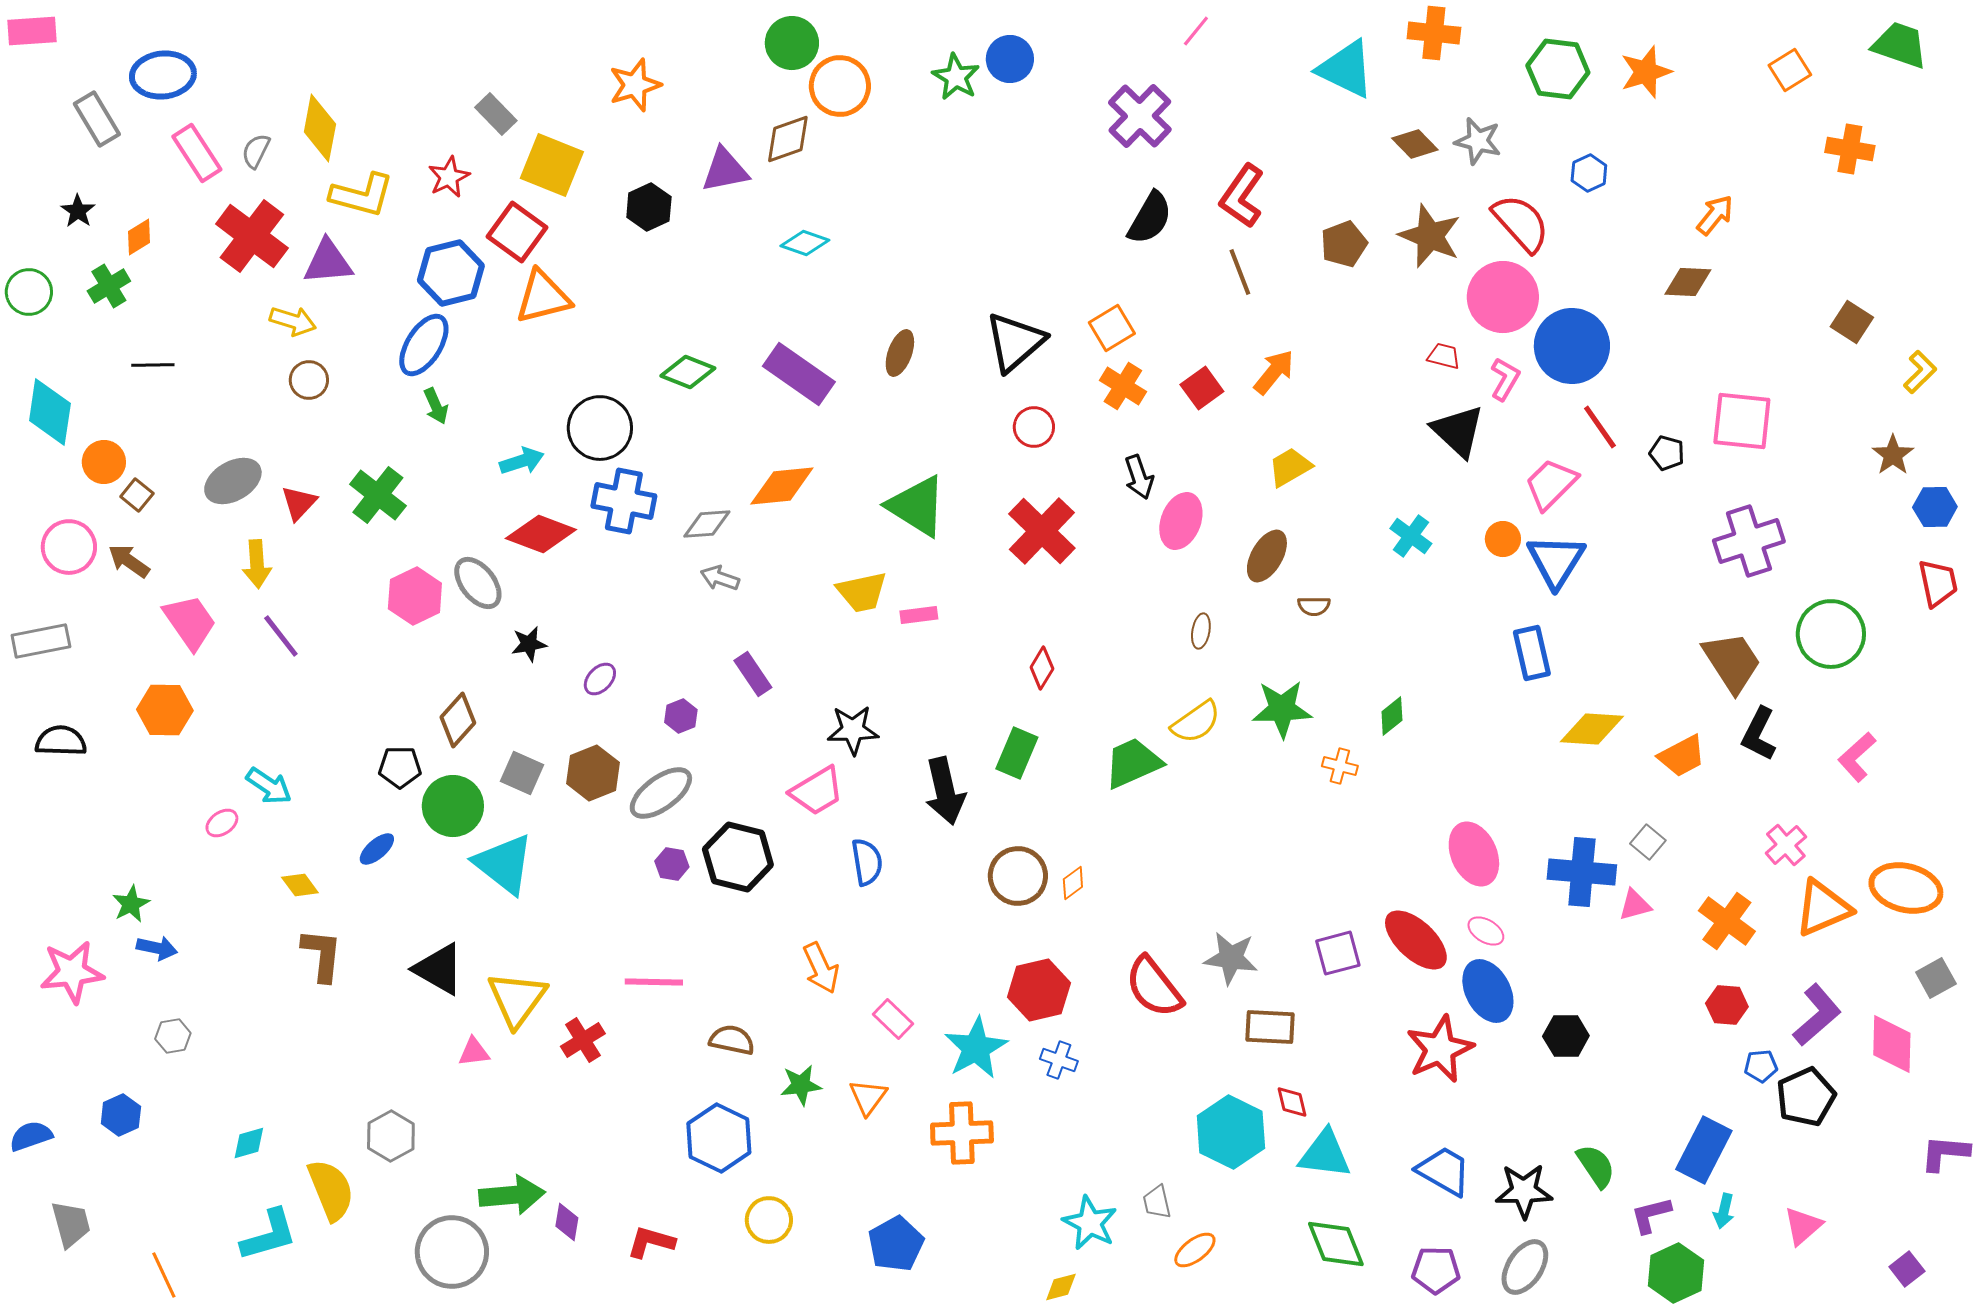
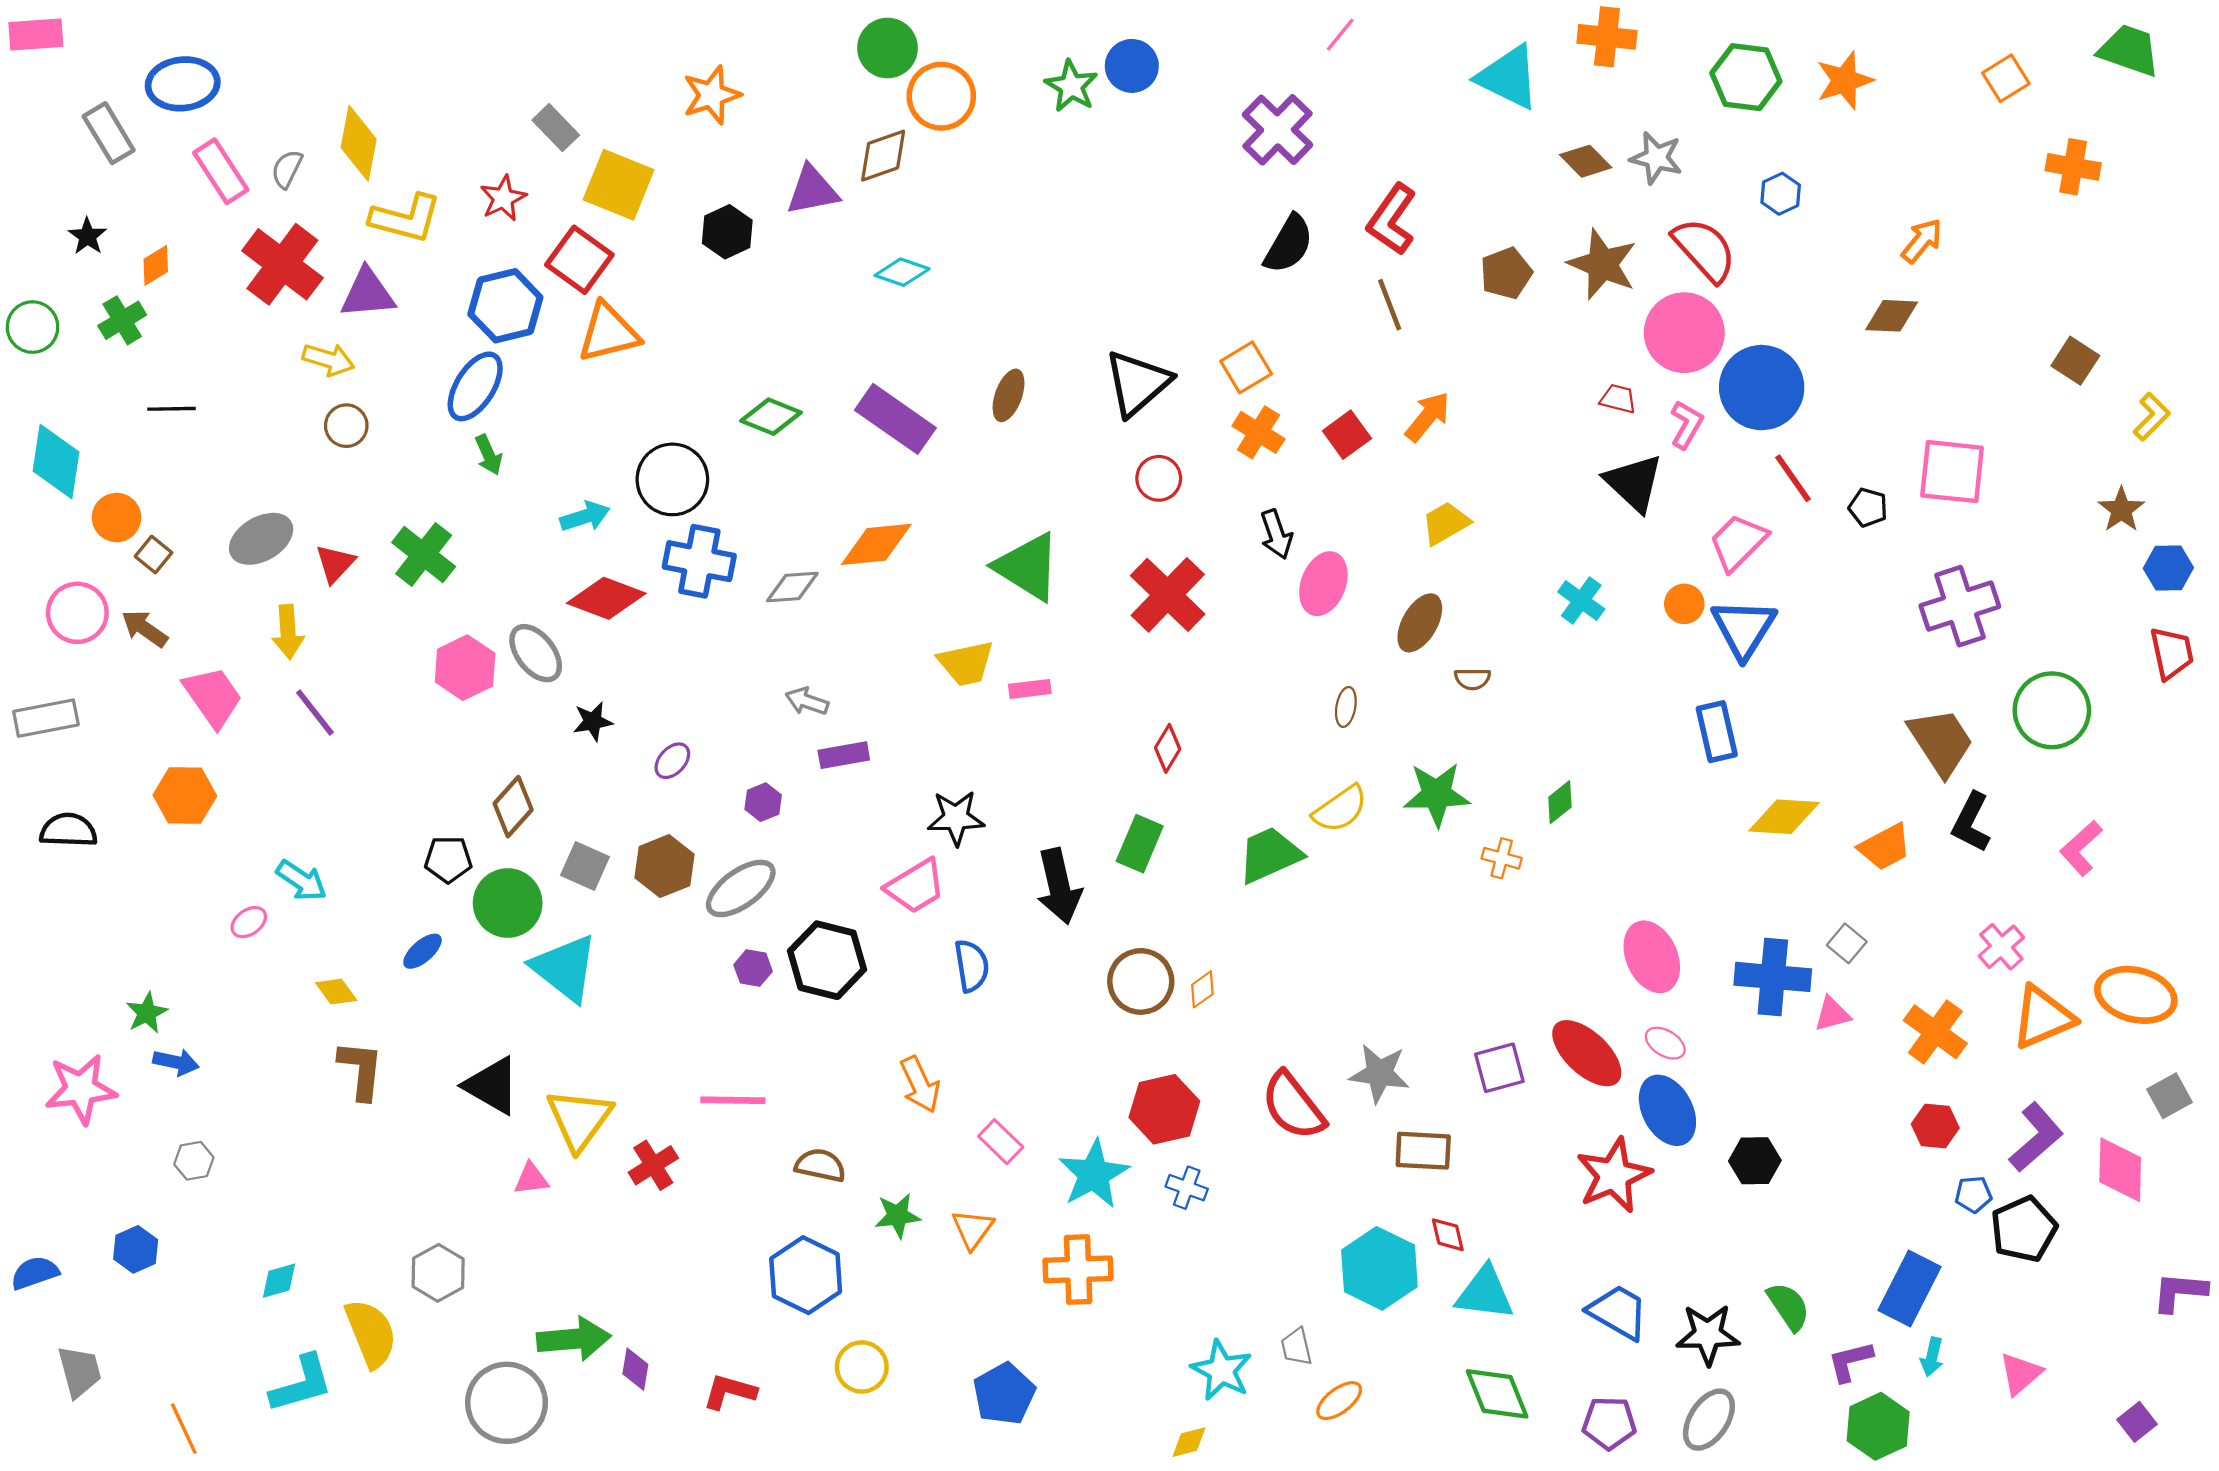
gray arrow: (720, 578) -> (807, 701), moved
purple rectangle: (753, 674) -> (844, 755), turned -66

